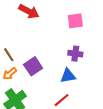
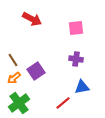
blue triangle: (68, 76) -> (82, 87), moved

